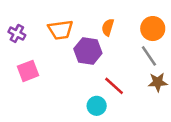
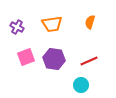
purple hexagon: (88, 51) -> (54, 59), moved
red line: (114, 86) -> (89, 61), moved, turned -66

